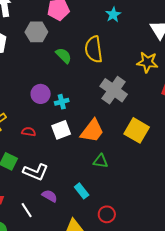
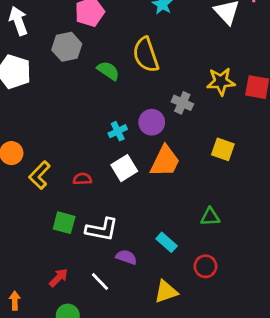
yellow star: (147, 62) -> (221, 82), moved
gray cross: (114, 90) -> (182, 103), size x0.6
purple circle: (41, 94) -> (152, 122), moved
yellow square: (137, 130) -> (223, 149), size x0.7
green triangle: (100, 161) -> (210, 217), moved

